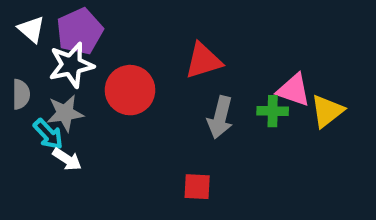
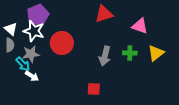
white triangle: (31, 29) -> (11, 29), moved
red triangle: (203, 61) -> (104, 14), moved
white star: (71, 65) -> (34, 31), turned 30
pink triangle: (294, 90) -> (140, 26), moved

